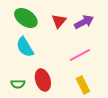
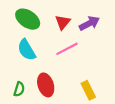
pink line: (80, 55) -> (67, 49), moved
green semicircle: (18, 84) -> (19, 89), turned -72

